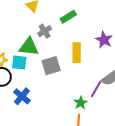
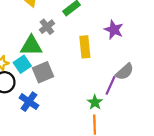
cyan square: (19, 62) -> (22, 64), turned -35
gray square: (51, 66) -> (43, 72), moved

